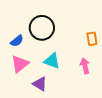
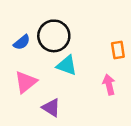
blue semicircle: (17, 41) -> (22, 42), moved
cyan triangle: (52, 61) -> (67, 65), moved

